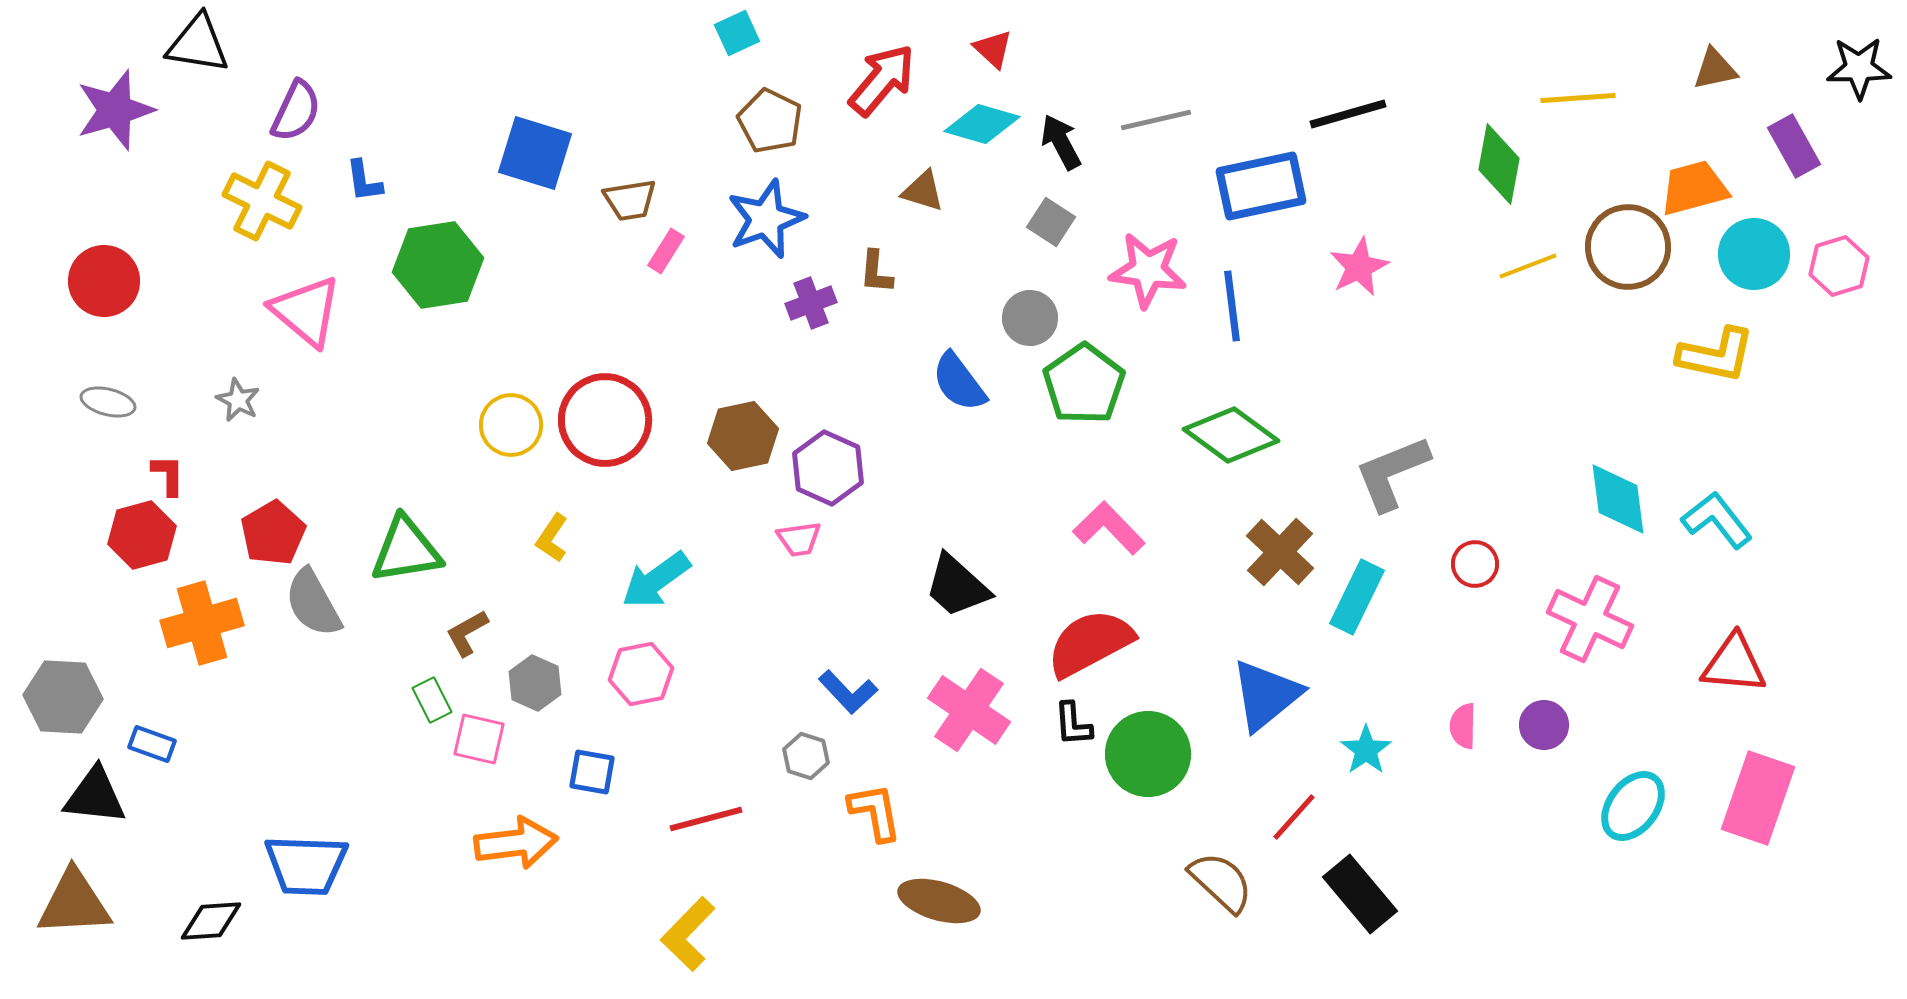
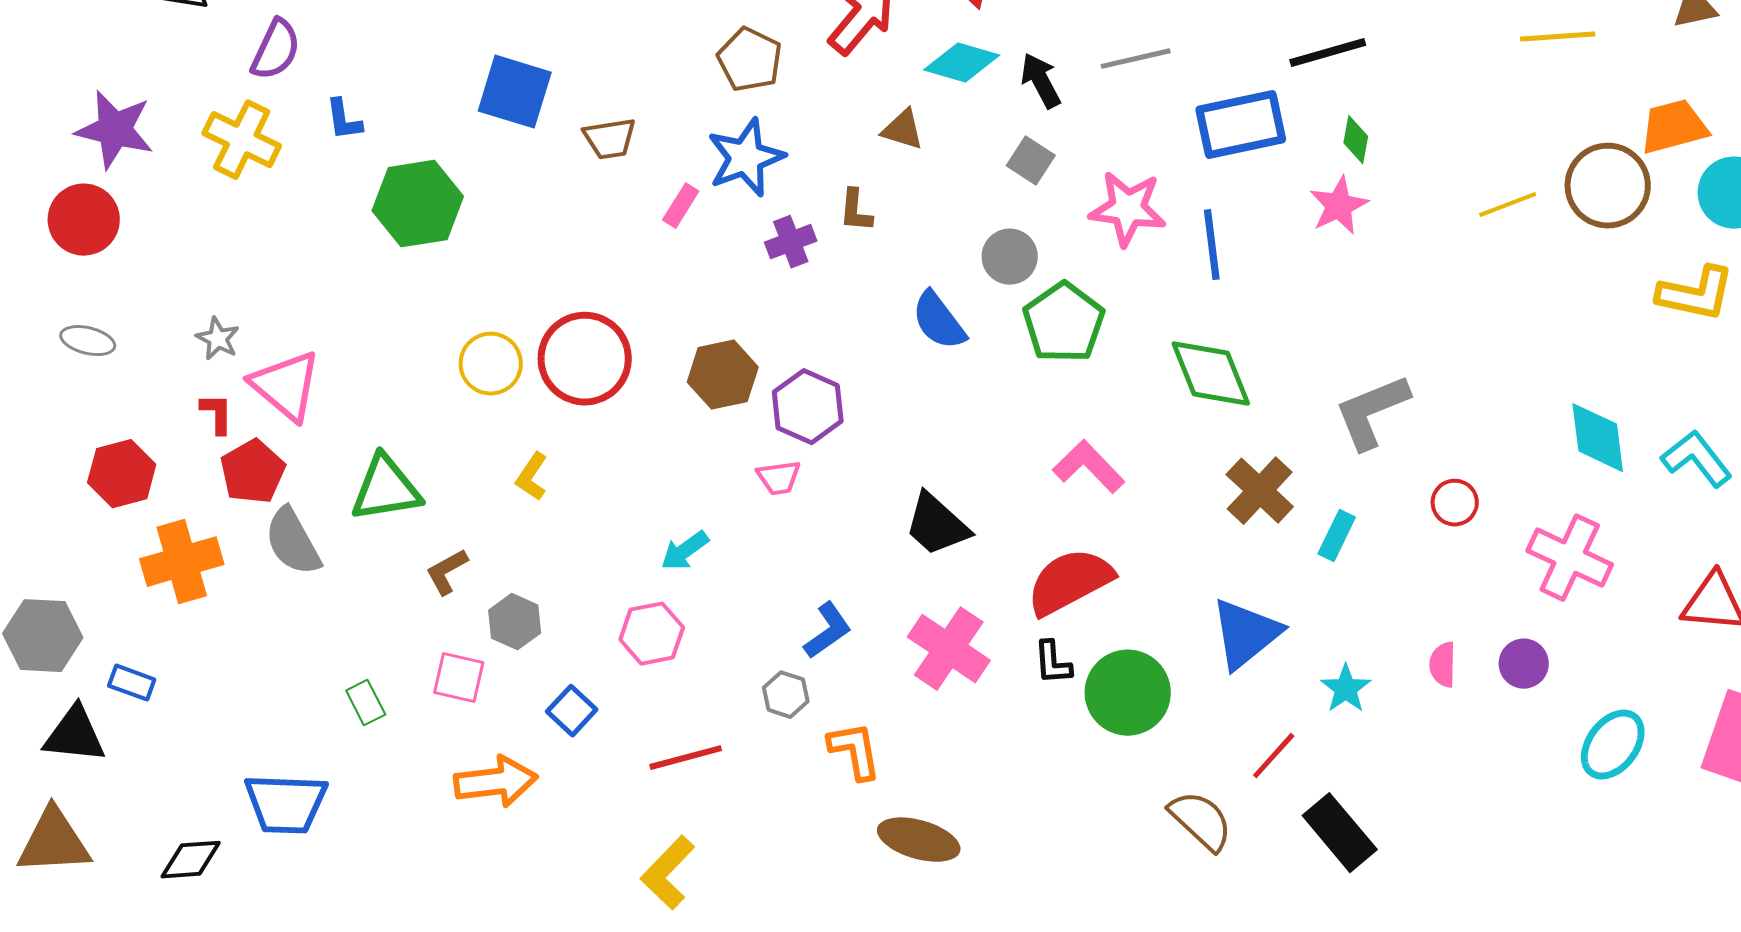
purple star: (115, 110) -> (115, 130), moved, turned 30
green diamond: (1499, 164) -> (1356, 140), moved, size x0.6
pink rectangle: (666, 251) -> (681, 206), moved
pink triangle: (306, 311) -> (286, 386), moved
green diamond: (1231, 435) -> (1211, 374), turned 32
red L-shape: (168, 475) -> (217, 414), moved
cyan arrow: (656, 580) -> (685, 551), moved, size x0.7
cyan rectangle: (1357, 597) -> (1337, 536), size x0.7
pink hexagon: (641, 674) -> (652, 634), moved
blue L-shape: (848, 692) -> (828, 631), turned -82
green rectangle: (432, 700) -> (366, 703), moved
blue square: (592, 772) -> (572, 711), turned 33

